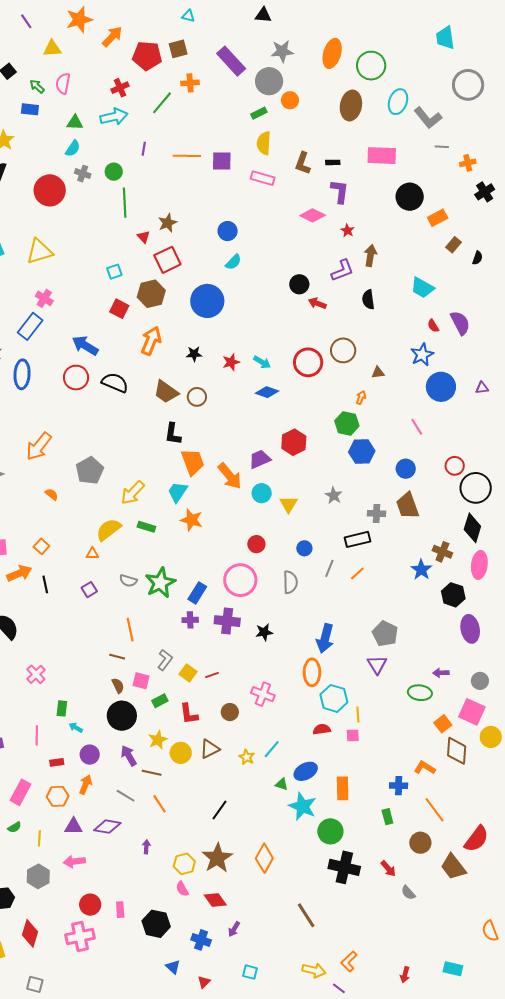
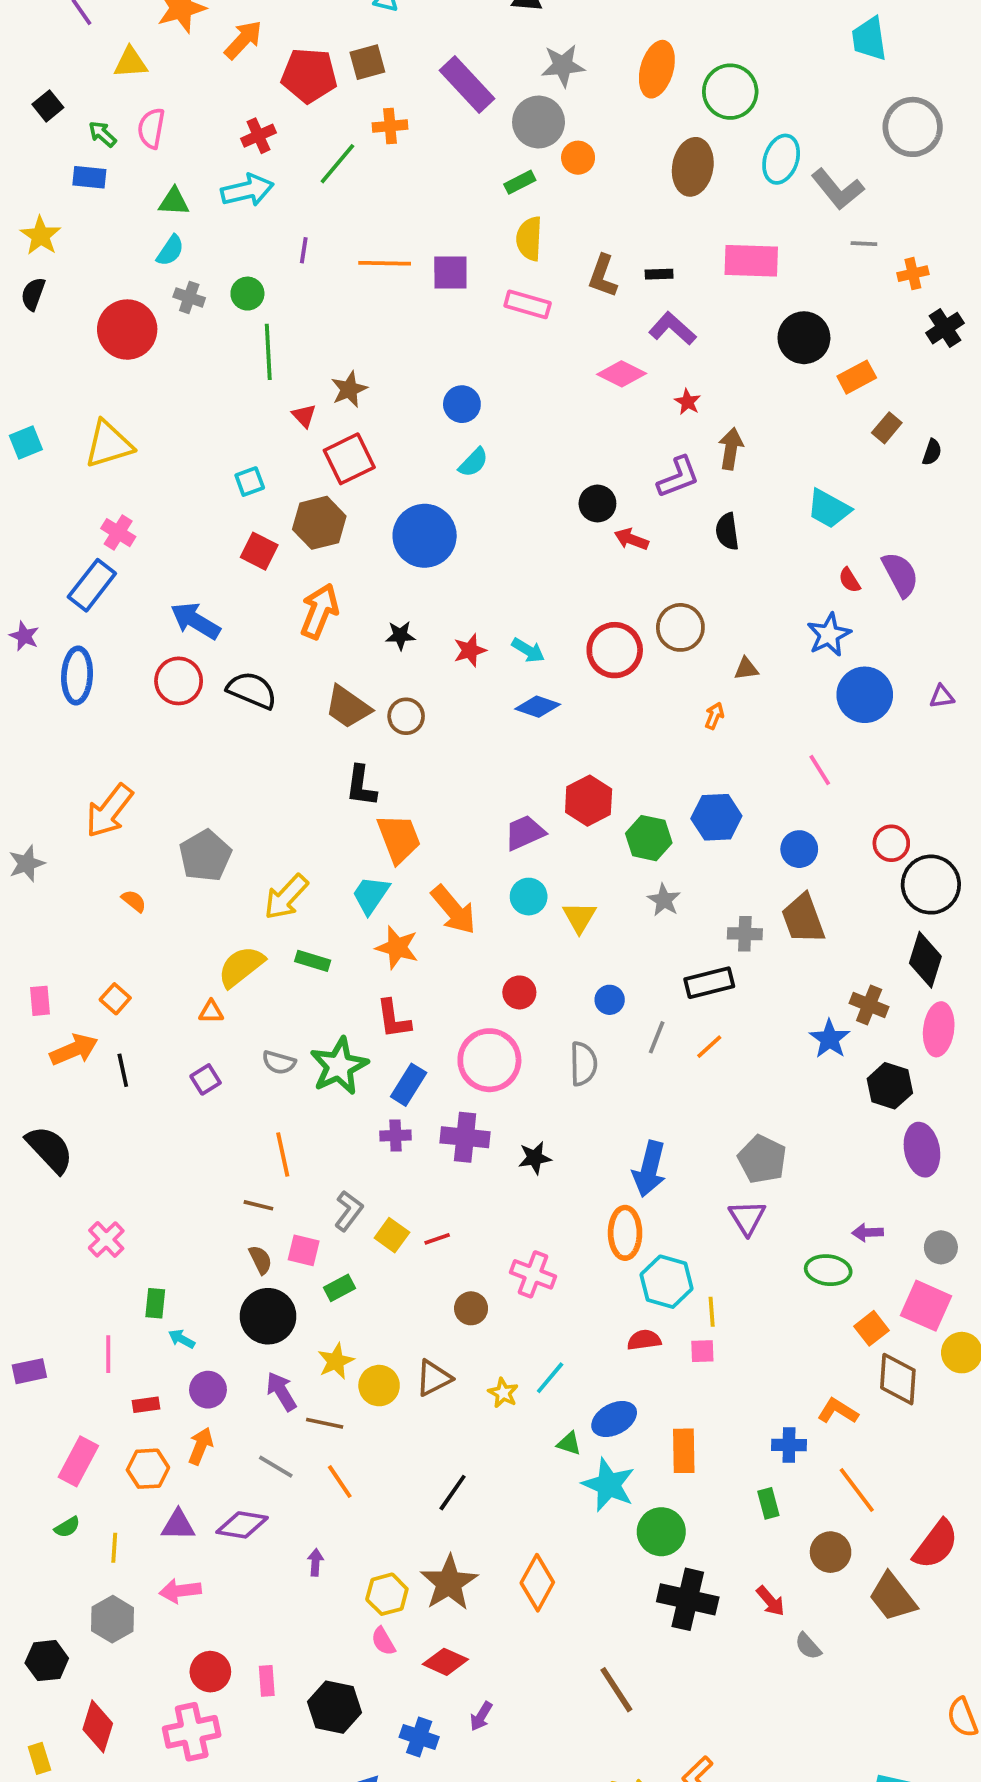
purple L-shape: (340, 191) -> (672, 329), turned -55
green hexagon: (347, 423) -> (649, 838), moved
orange arrow: (230, 476) -> (453, 910), moved
red L-shape: (189, 714) -> (393, 1019), moved
red diamond: (215, 900) -> (445, 1662), turned -30

